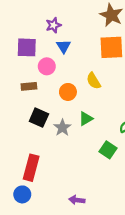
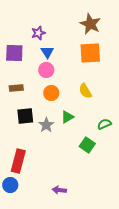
pink circle: (47, 66) -> (46, 70), moved
yellow semicircle: (94, 81) -> (85, 91), moved
black square: (39, 118) -> (25, 116), turned -30

